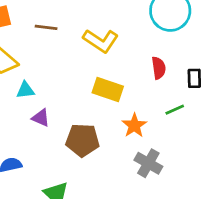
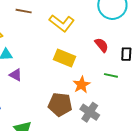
red semicircle: (159, 68) -> (102, 45), turned -35
green line: (175, 110) -> (111, 75), turned 32
brown pentagon: (82, 140) -> (60, 104), moved

